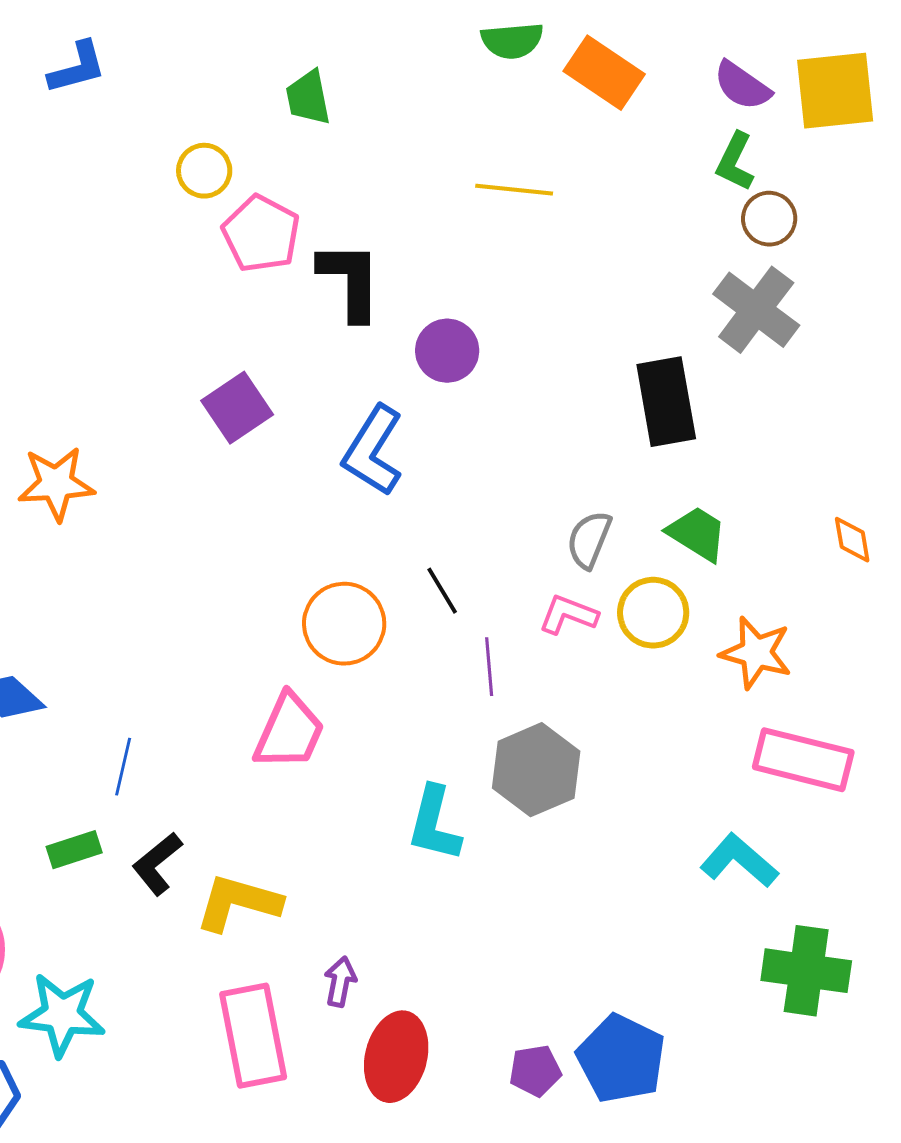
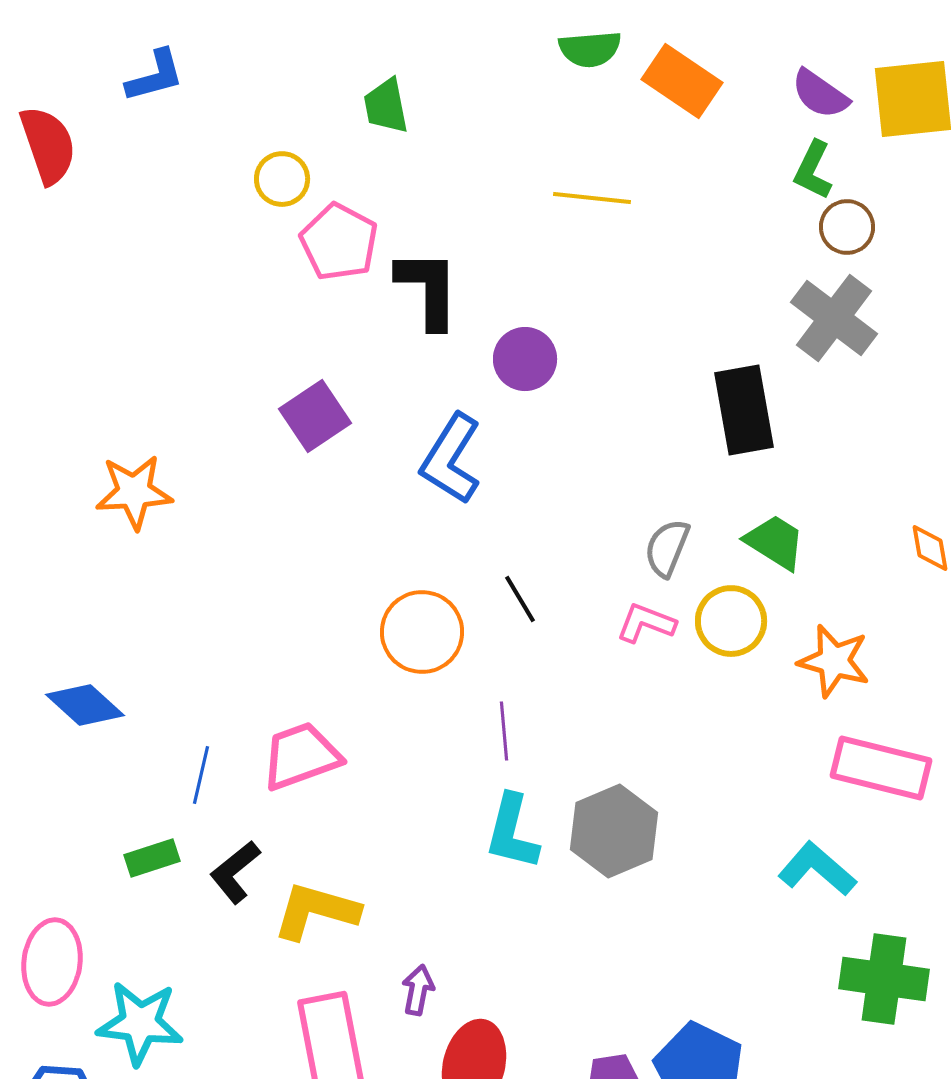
purple line: (489, 667) -> (504, 731), moved
pink trapezoid: (289, 732) -> (301, 756), moved, turned -134
gray hexagon: (536, 770) -> (614, 831), moved

